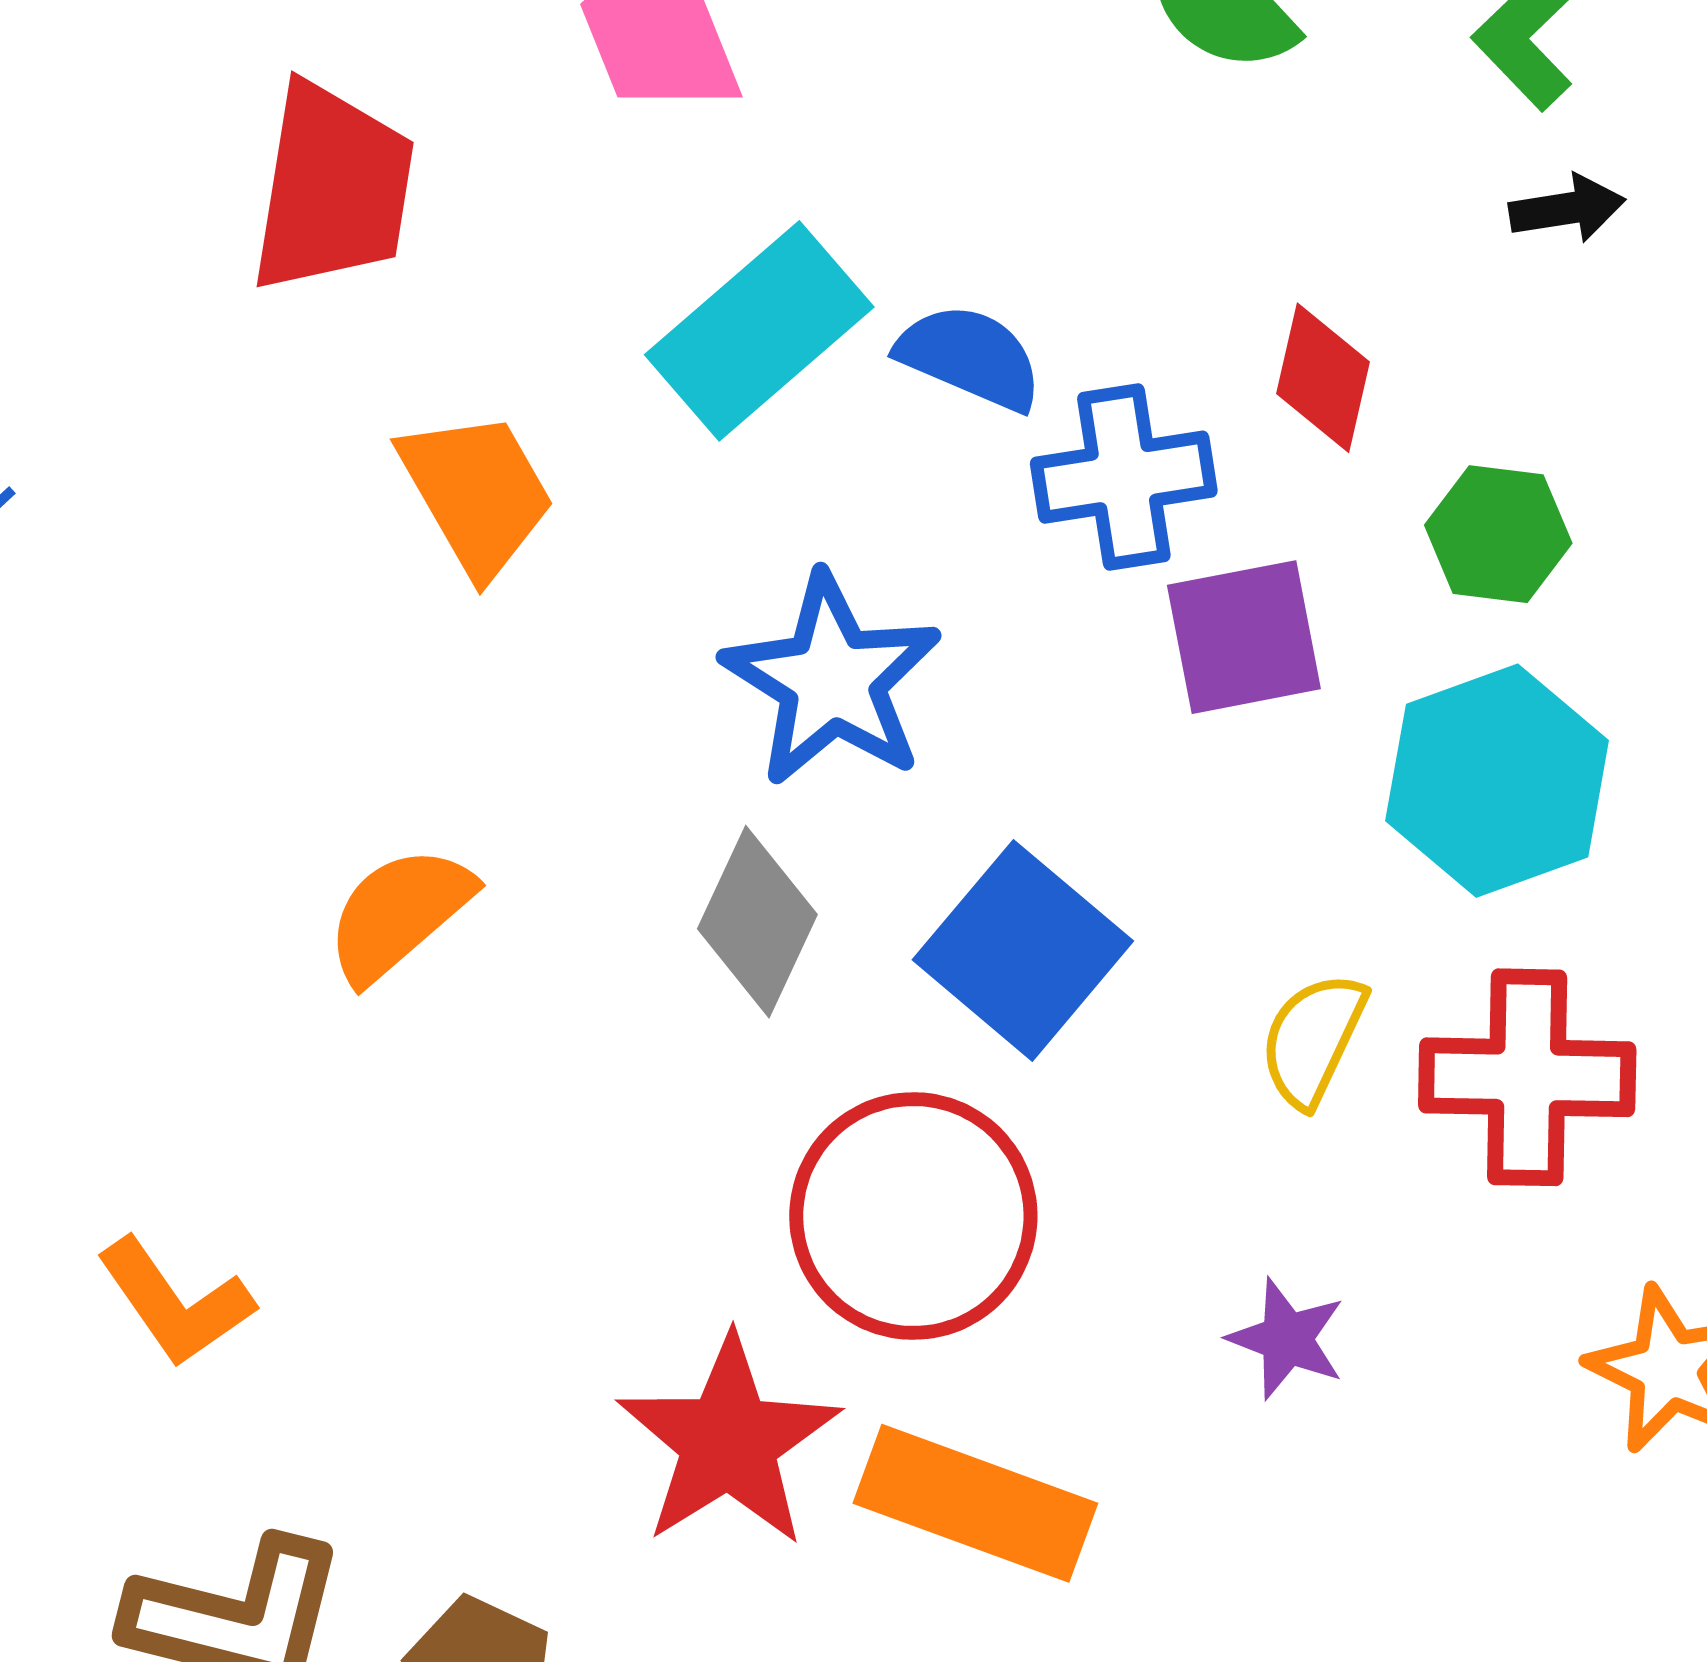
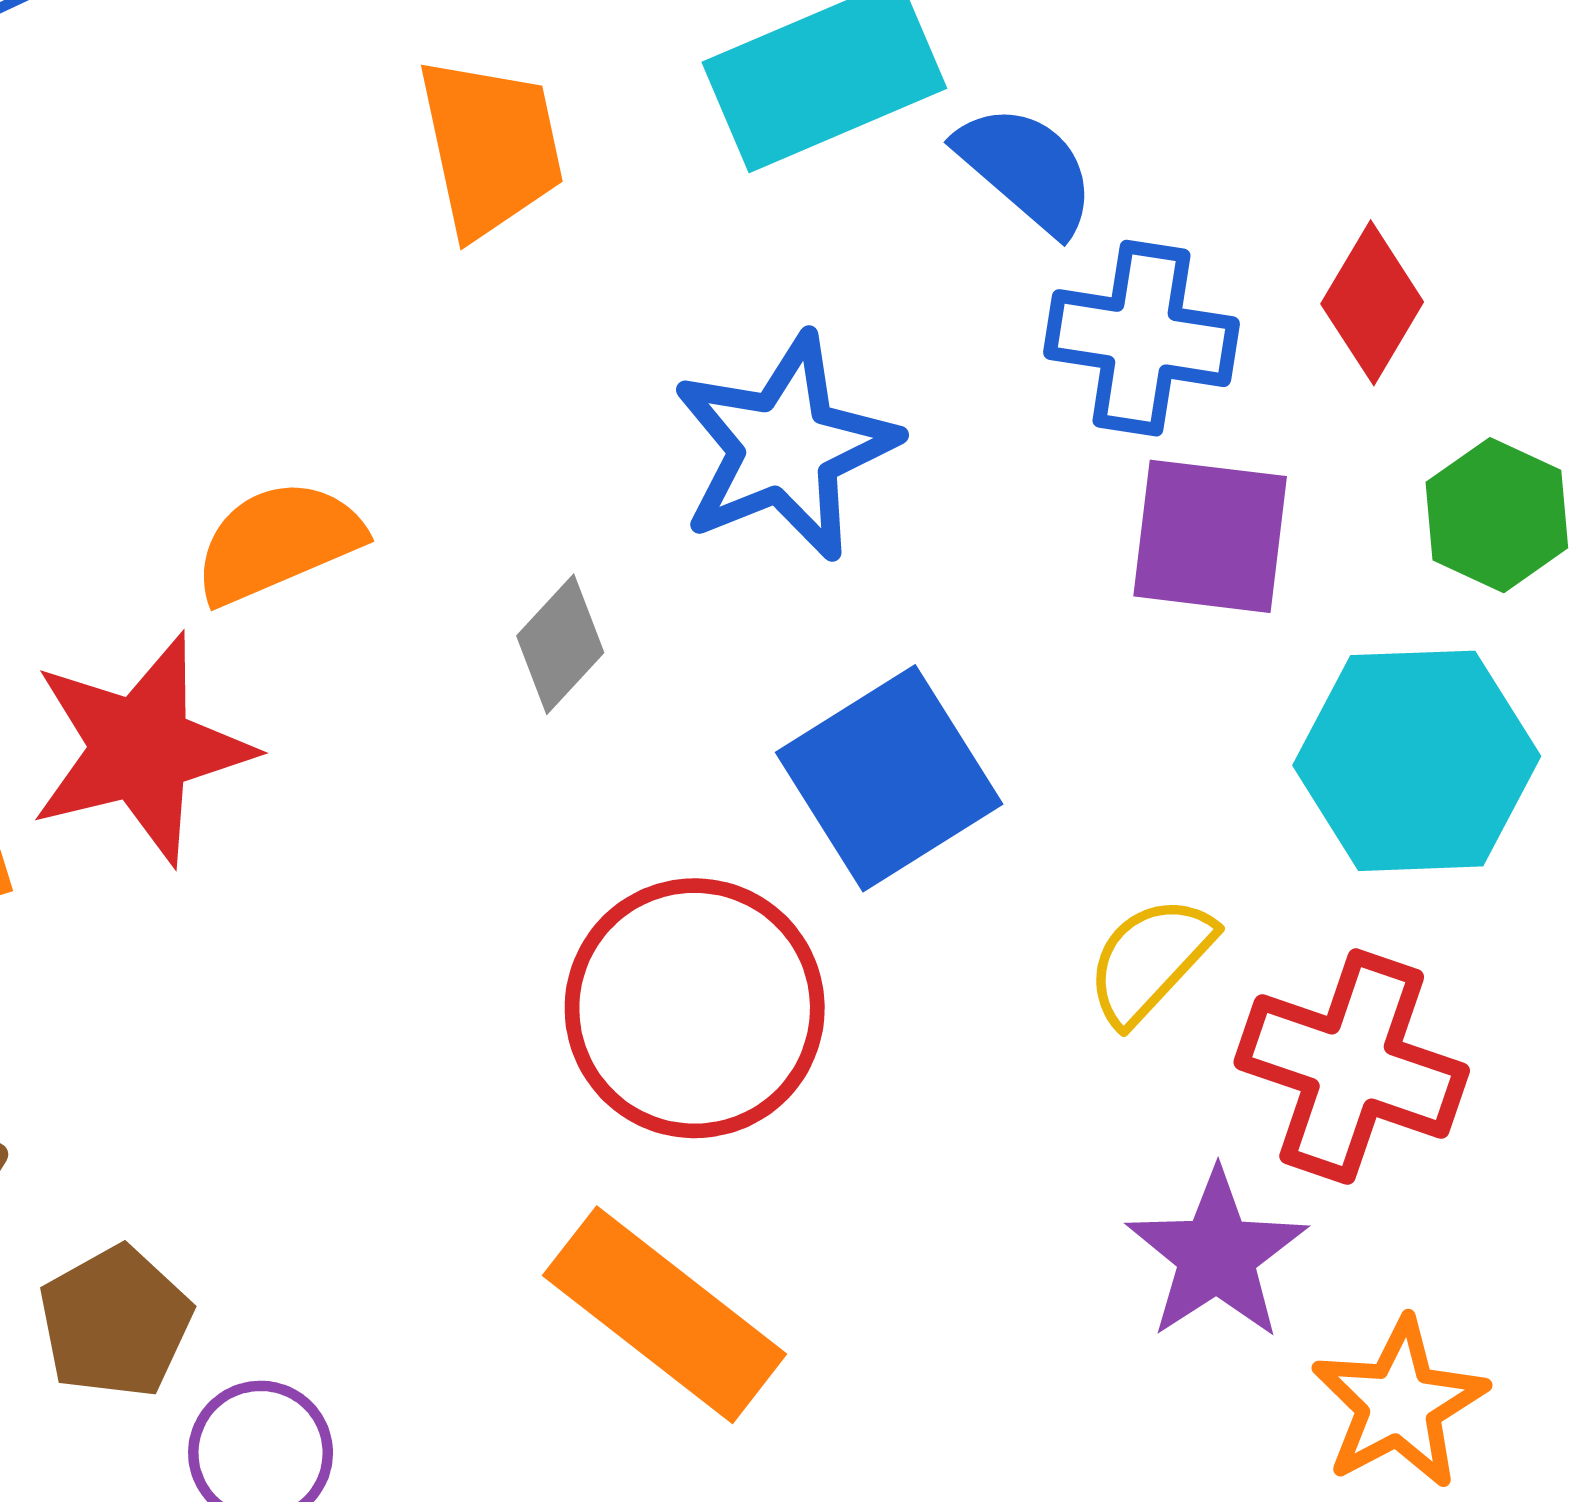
gray diamond: (757, 922) -> (560, 644), moved, size x0.7
purple star: (1287, 1339) -> (1217, 1255), moved, size x1.4
red star: (729, 1442) -> (141, 749), moved

